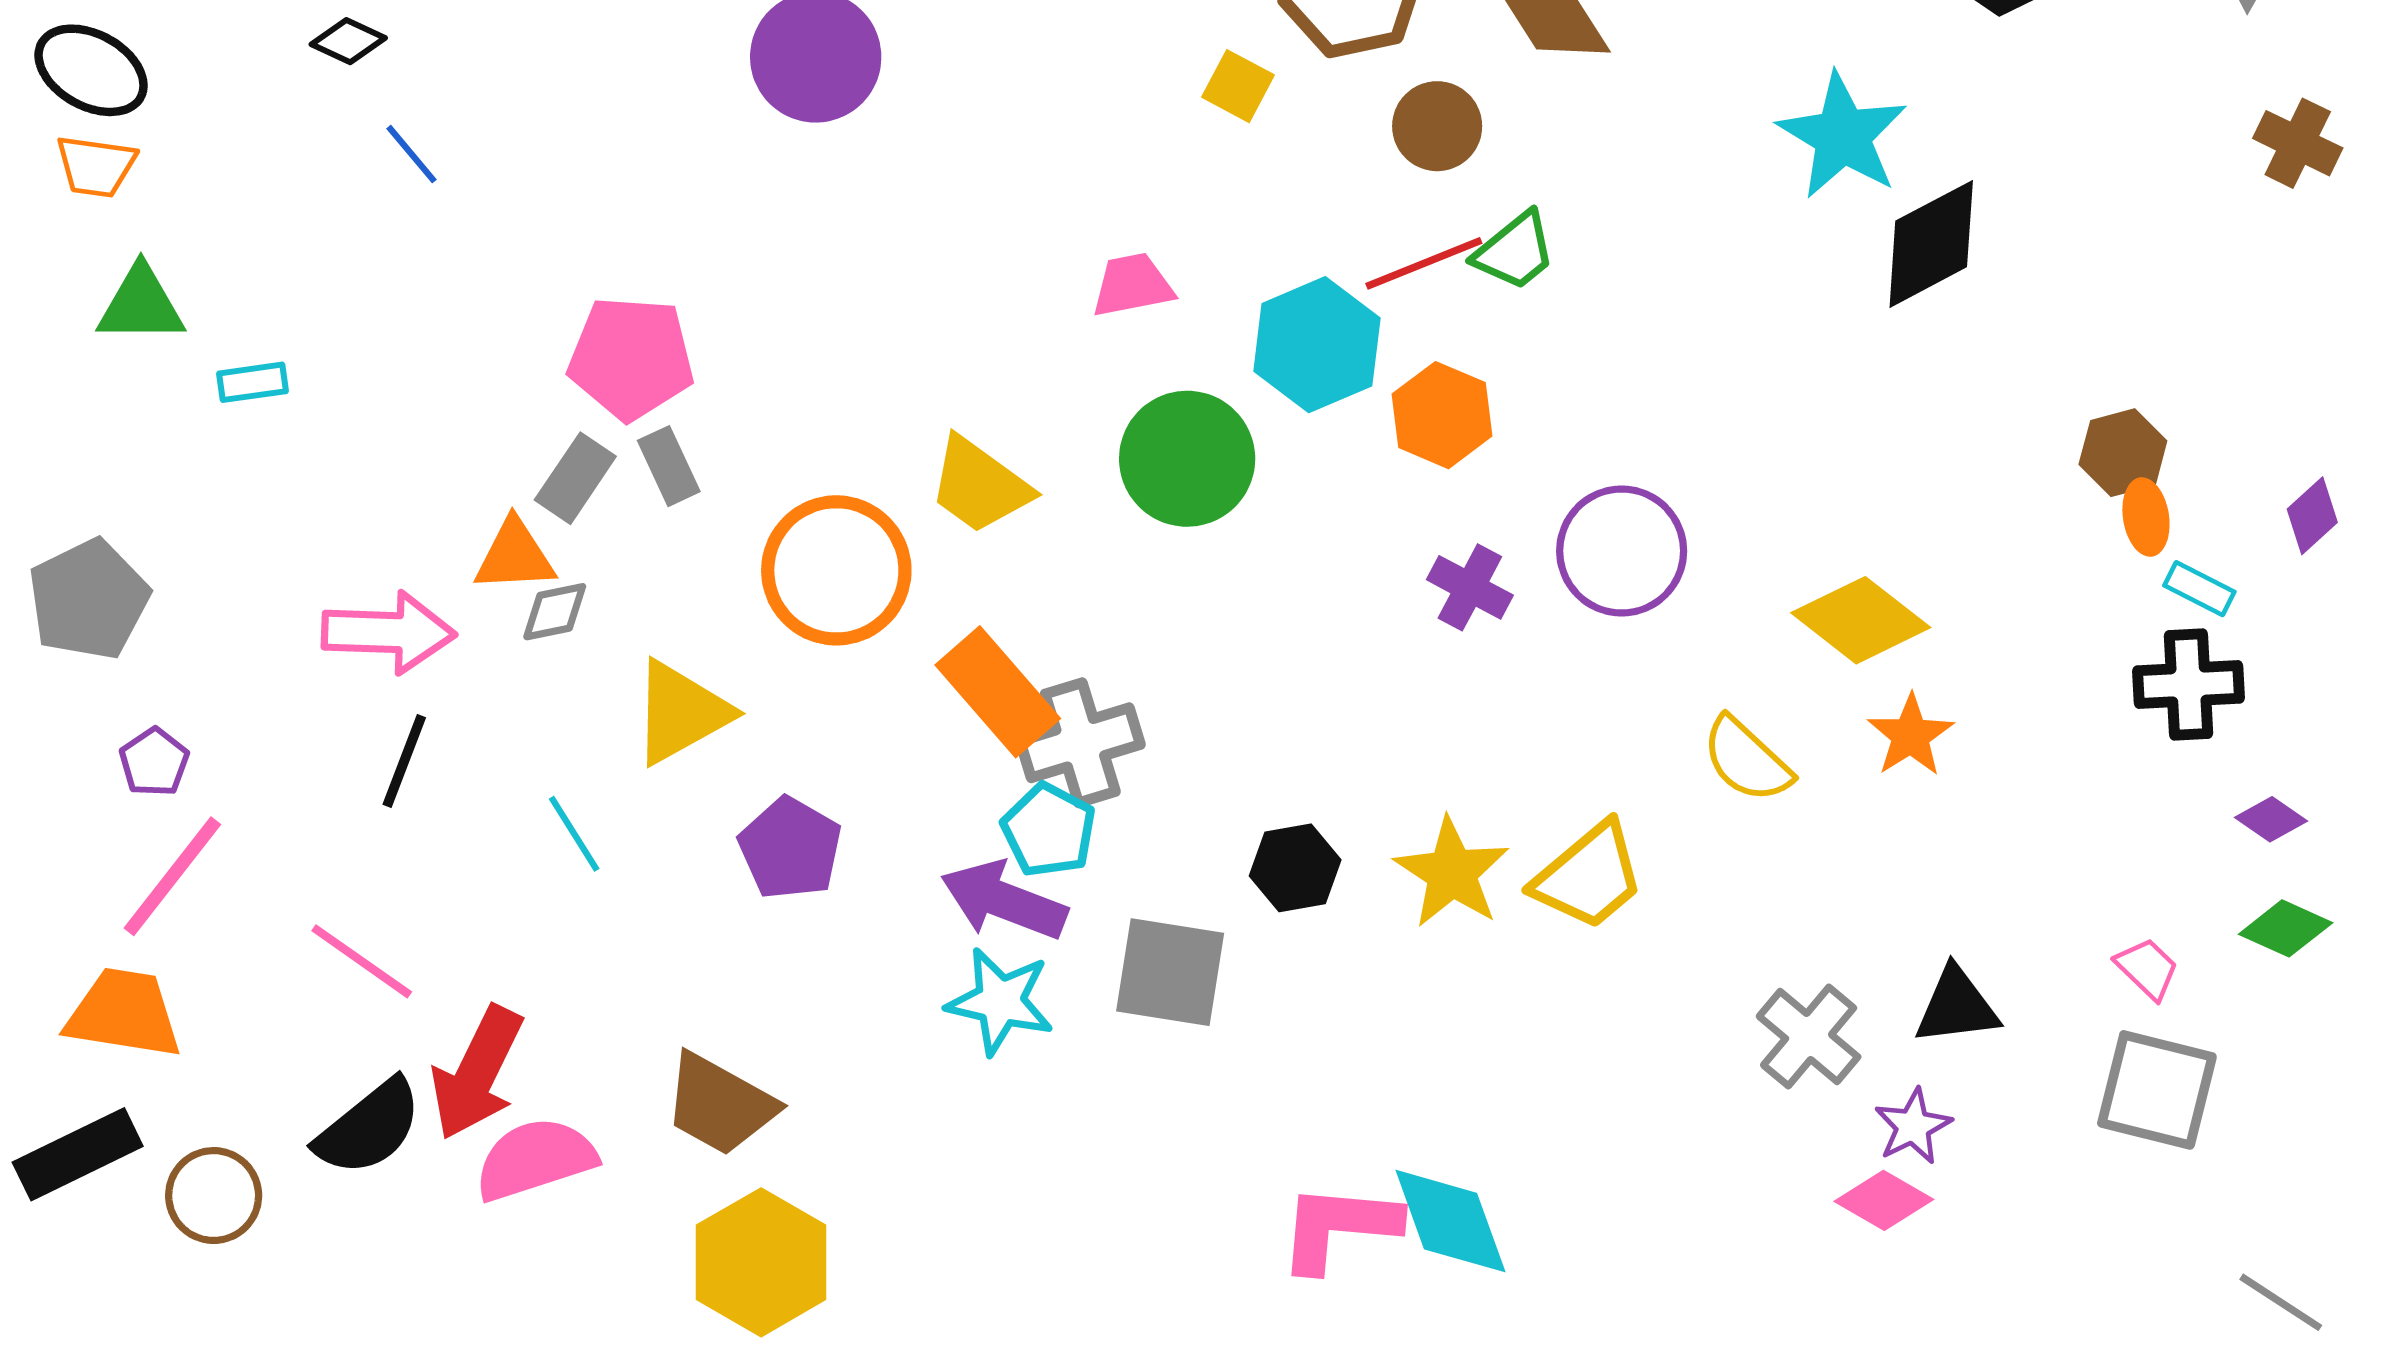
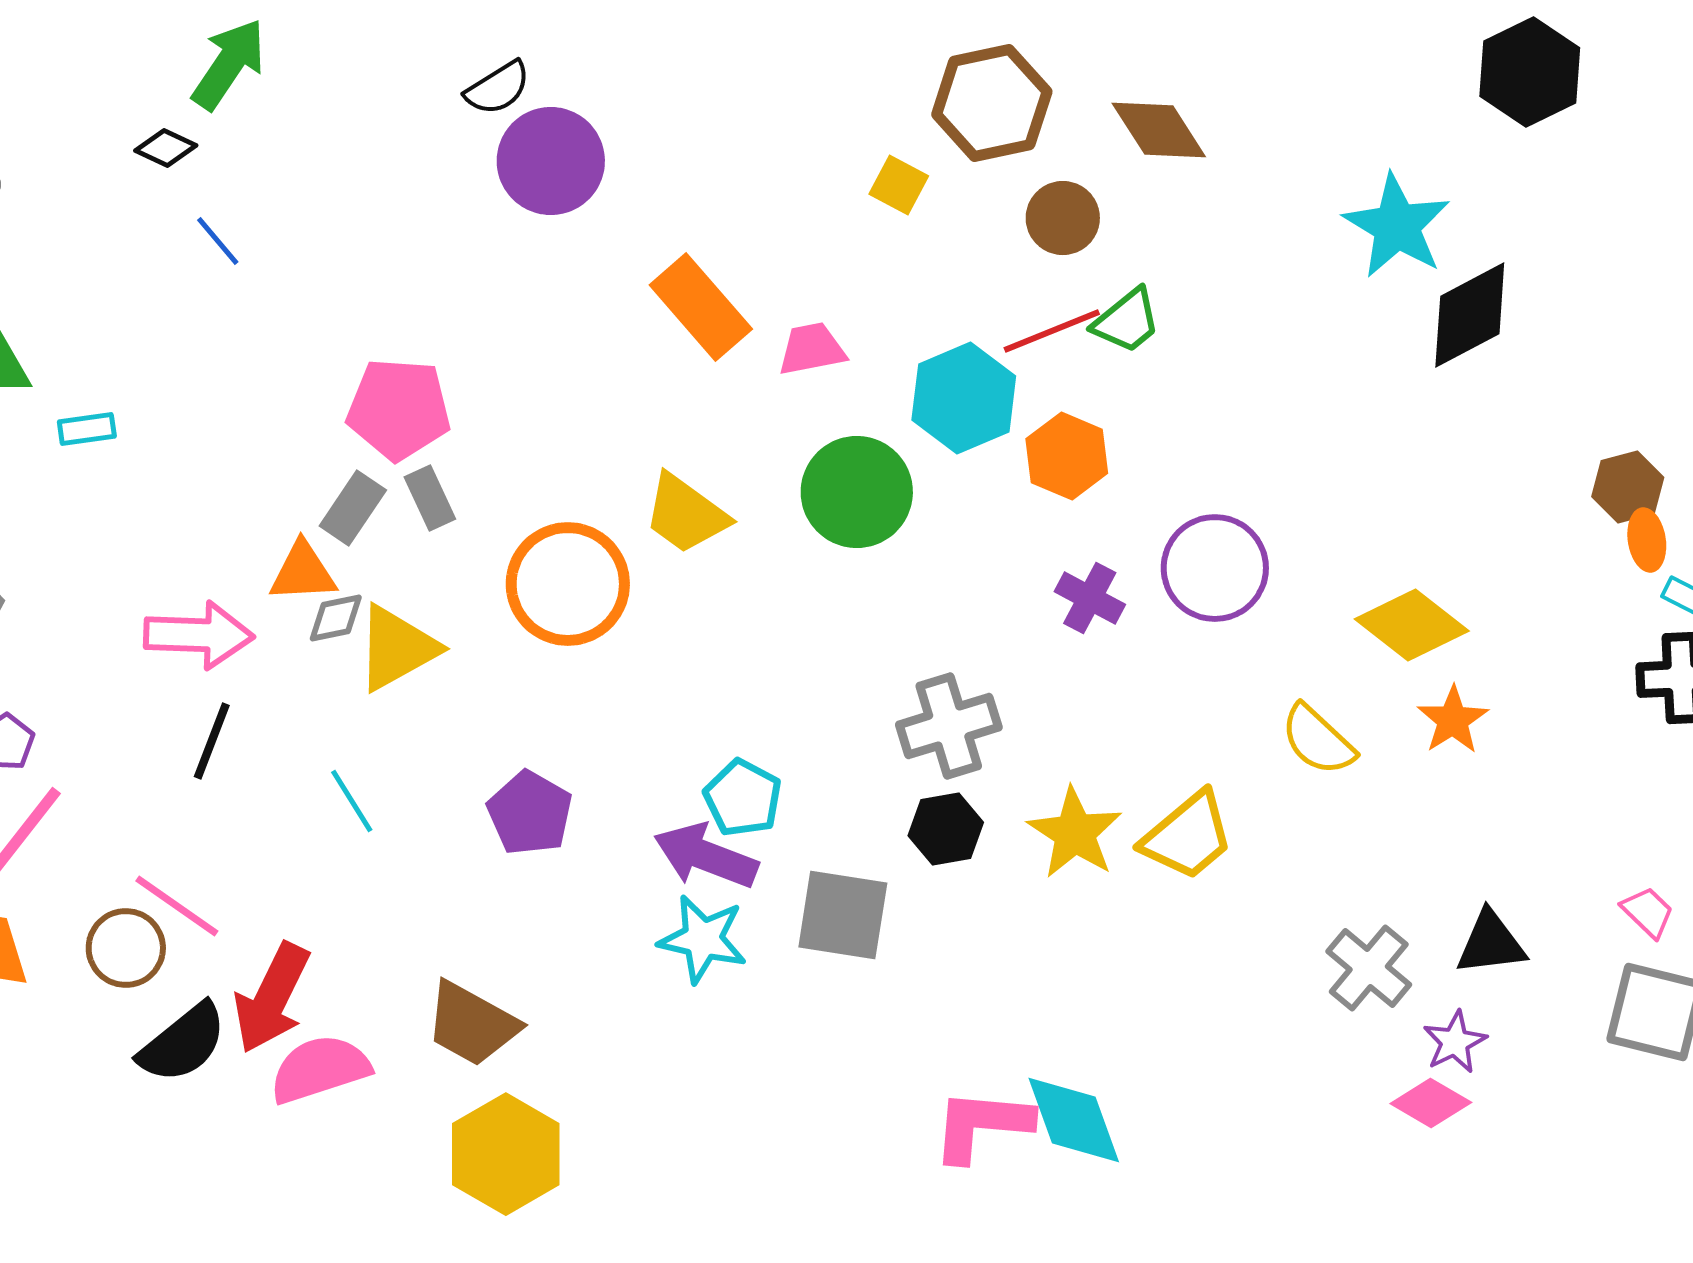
orange rectangle: (998, 692) -> (701, 307), moved
yellow triangle: (681, 712) -> (397, 648), moved
gray cross: (1080, 743) -> (949, 726), moved
brown circle: (214, 1196) -> (126, 948), moved

